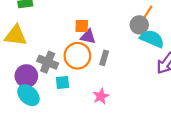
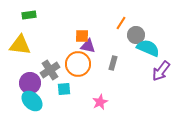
orange line: (148, 12) -> (121, 23), moved
gray rectangle: (104, 58) -> (113, 63), moved
gray cross: (48, 62) -> (50, 70), turned 36

